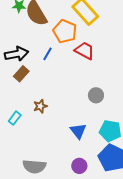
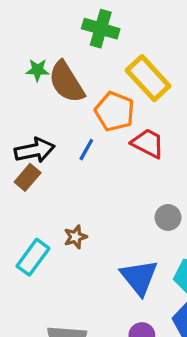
brown rectangle: (21, 74) -> (28, 177), moved
cyan rectangle: (15, 118) -> (33, 257), size x1.5
blue triangle: (78, 131) -> (139, 277), size x1.4

